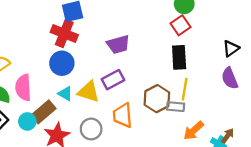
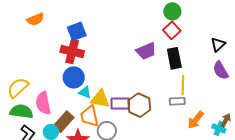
purple trapezoid: (118, 44) -> (146, 51), moved
purple rectangle: (113, 80) -> (120, 103), moved, turned 36
cyan triangle: (65, 94) -> (85, 92), moved
brown hexagon: (157, 99) -> (139, 105), moved
orange trapezoid: (123, 115) -> (90, 116), moved

